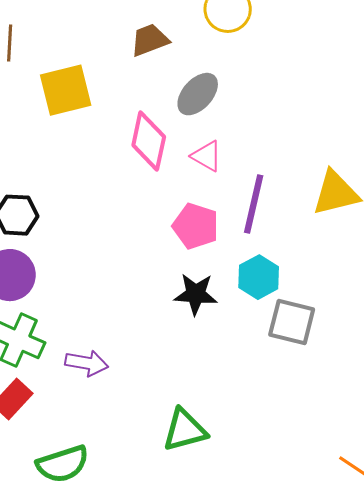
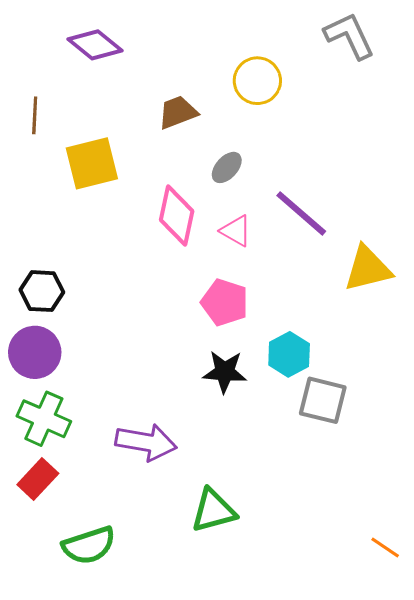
gray ellipse: (198, 94) -> (227, 167), size x0.7
purple line: (254, 204) -> (301, 213), moved, turned -62
purple arrow: (87, 363) -> (146, 442), moved, size x1.4

